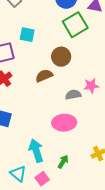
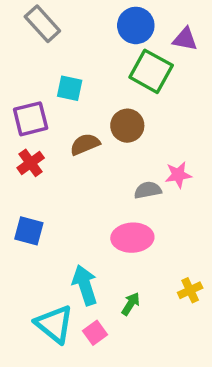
green square: (75, 25) -> (151, 71), turned -30
brown semicircle: (44, 76) -> (85, 144), moved
cyan triangle: (18, 174) -> (54, 324), size x1.4

